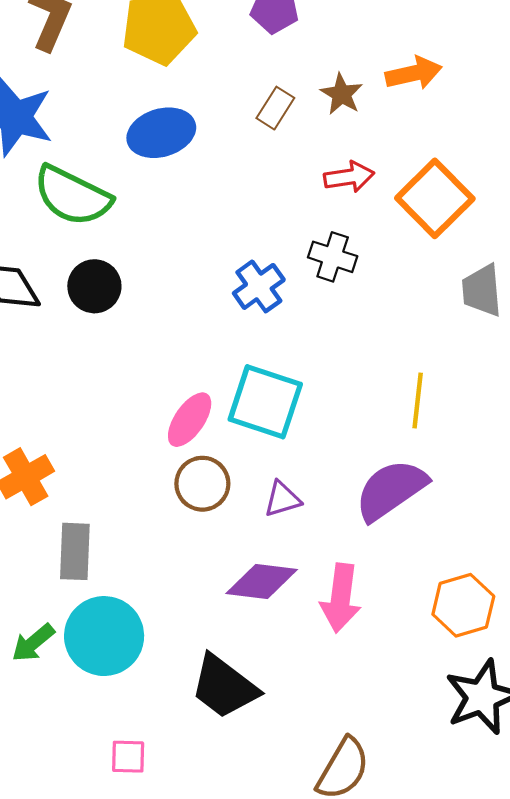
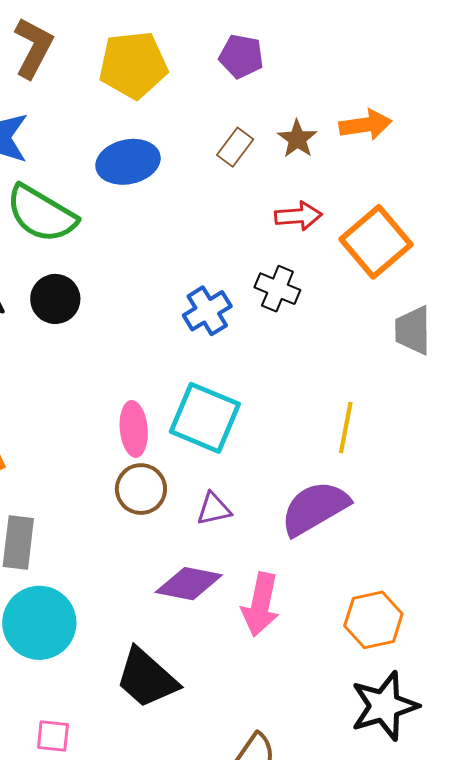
pink ellipse: (190, 420) -> (134, 429), turned -44

